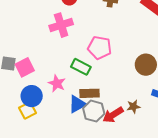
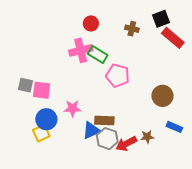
pink square: (25, 67) -> (42, 90), turned 30
green rectangle: (81, 67) -> (98, 55), moved
pink star: (57, 83) -> (72, 108), turned -30

